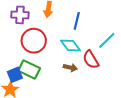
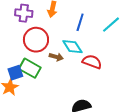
cyan line: (107, 40) -> (111, 25), moved
red semicircle: (91, 60) -> (92, 62), turned 138
brown arrow: (70, 68) -> (56, 57), moved

